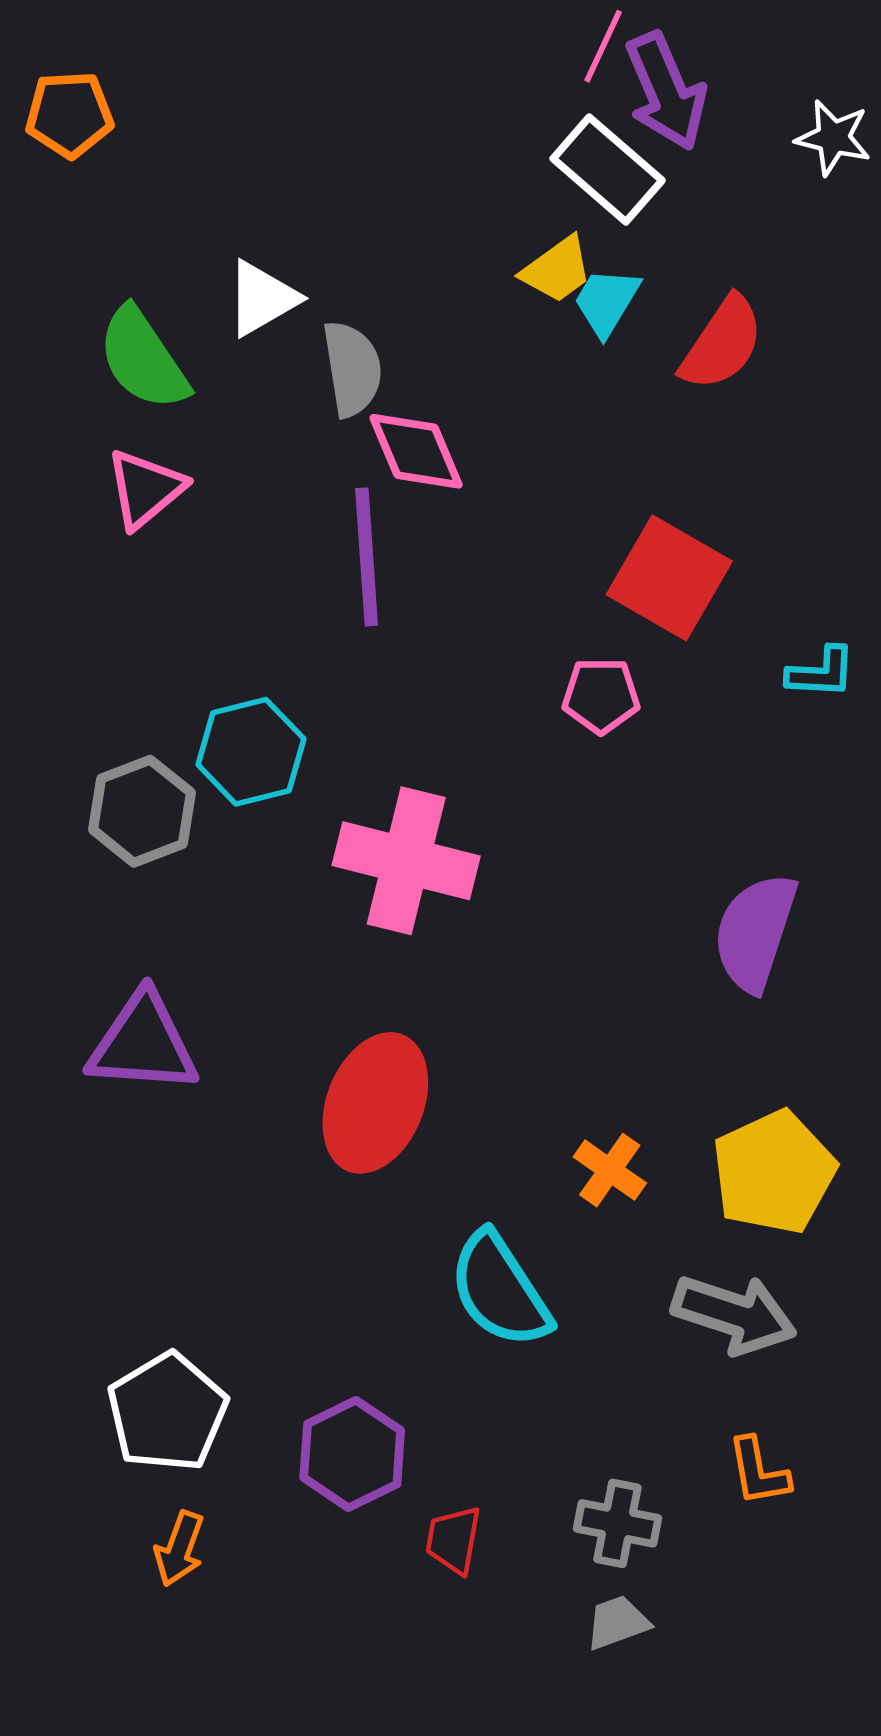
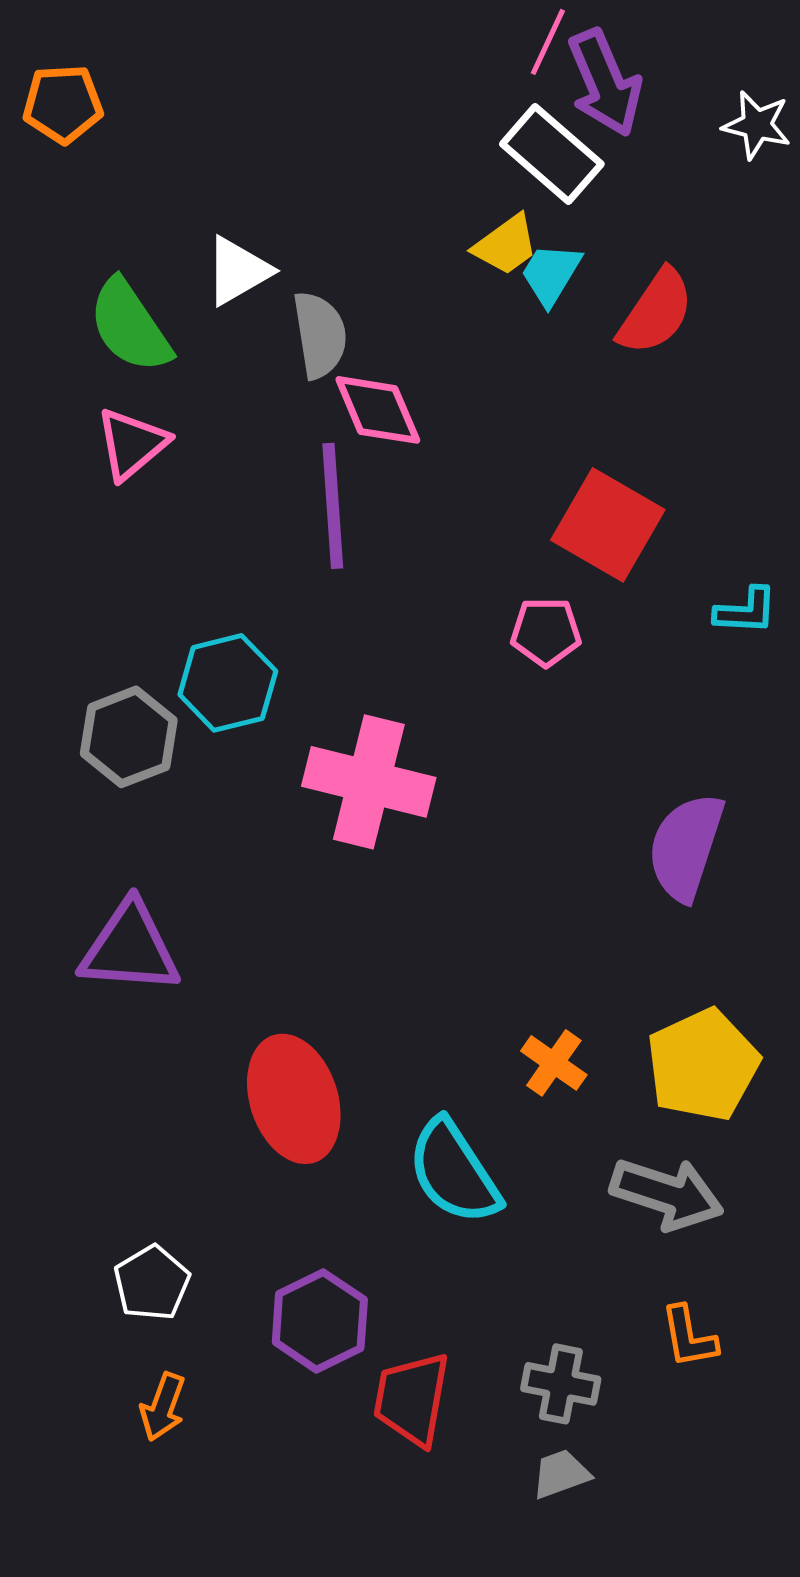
red ellipse: (375, 1103) -> (294, 1099), moved, turned -40
white pentagon: (167, 1412) -> (152, 1283), size x0.7
red trapezoid: (453, 1540) -> (412, 1399), size x1.5

